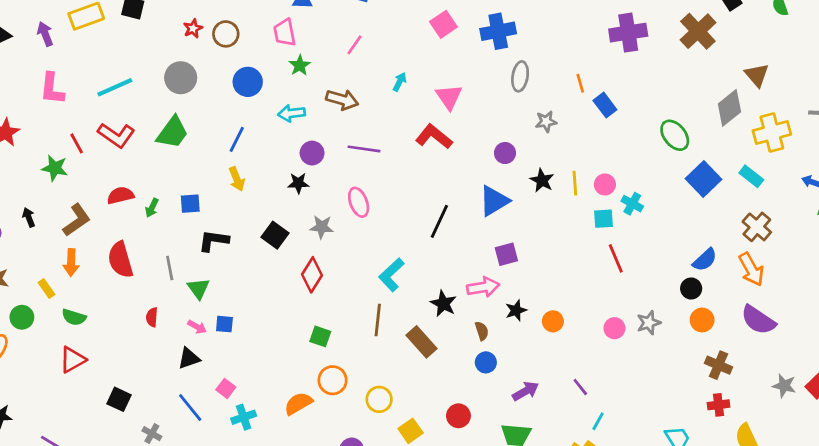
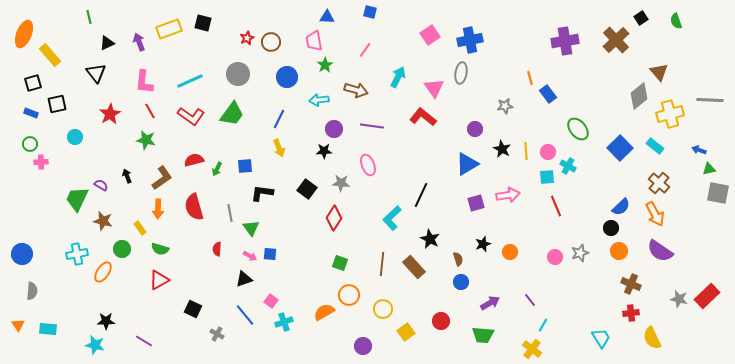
gray ellipse: (520, 76) -> (461, 73), moved
cyan arrow: (400, 82) -> (398, 77), size x1.5
green ellipse: (675, 135) -> (578, 129), moved
red line: (77, 143) -> (150, 111), moved
black line: (439, 221) -> (421, 195), moved
pink arrow: (483, 287) -> (508, 195), moved
brown line: (378, 320) -> (382, 264), moved

